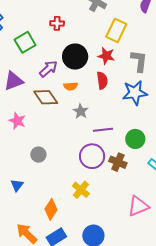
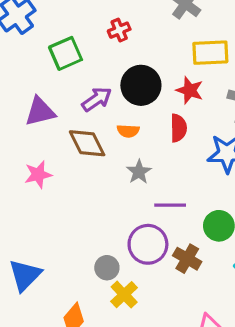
red cross: (57, 23) -> (119, 30), turned -32
yellow rectangle: (116, 30) -> (210, 53), turned 55
pink star: (17, 121) -> (38, 174), turned 30
gray circle: (38, 155) -> (107, 268), moved
blue triangle: (17, 185) -> (25, 275), size x1.6

